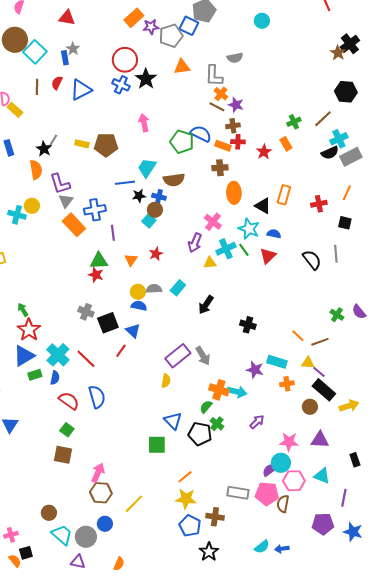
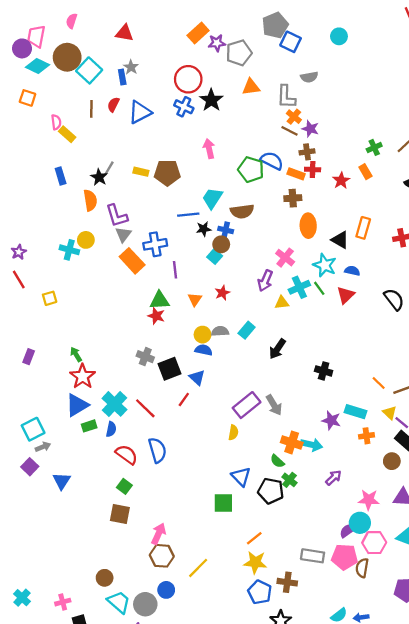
blue square: (189, 26) -> (291, 42), moved
yellow triangle: (308, 363) -> (390, 413), turned 40
green semicircle: (206, 407) -> (277, 461), turned -88

